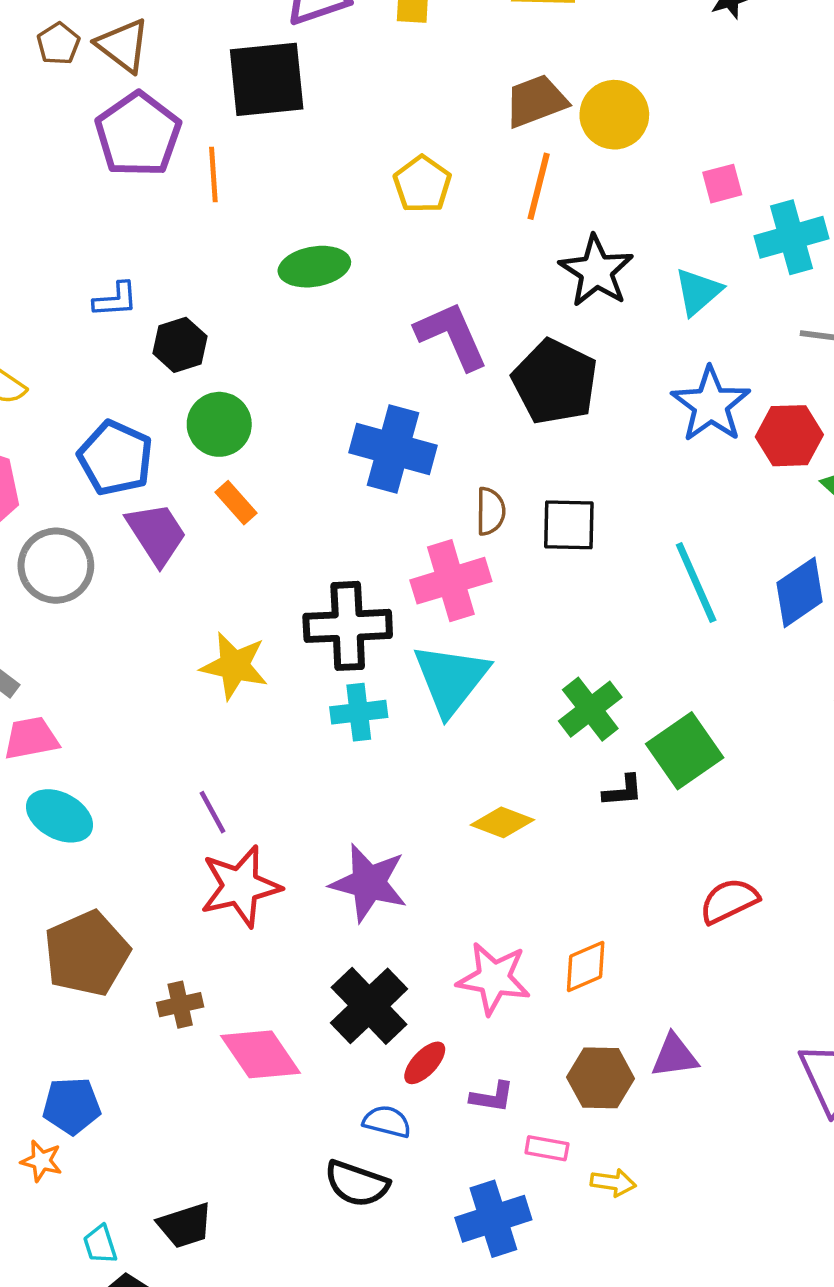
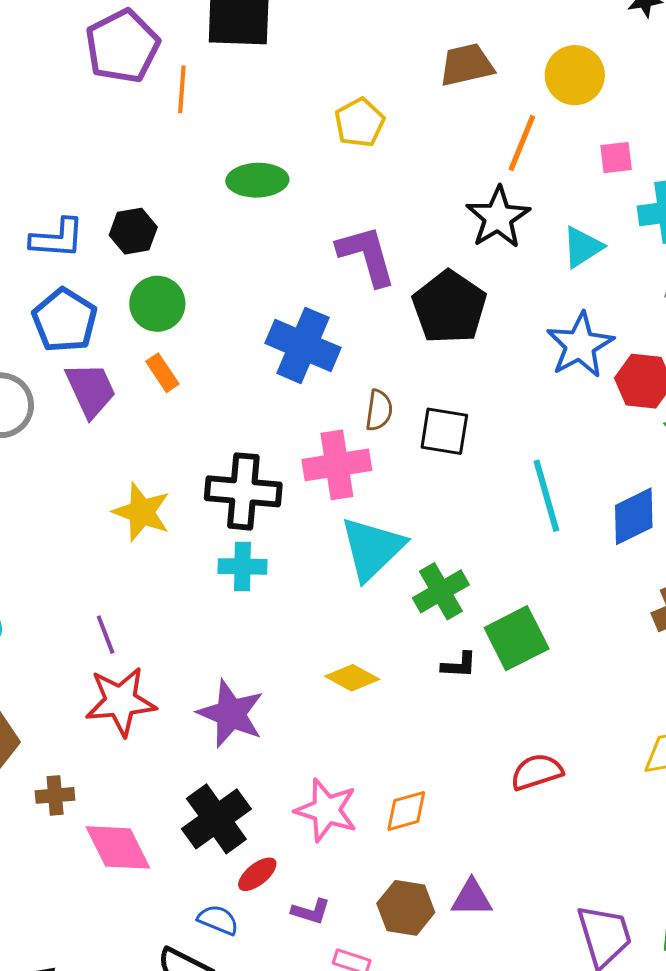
yellow circle: (614, 115) -> (575, 75), moved
orange line: (539, 186) -> (522, 143), moved
blue L-shape: (116, 300) -> (57, 238), moved, size x1.4
cyan triangle: (451, 679) -> (372, 548), moved

